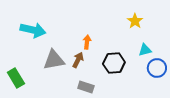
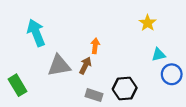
cyan arrow: (33, 30) -> (36, 33), turned -125
black hexagon: (114, 63) -> (125, 88), moved

